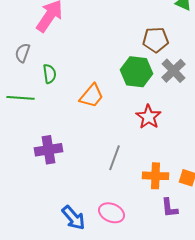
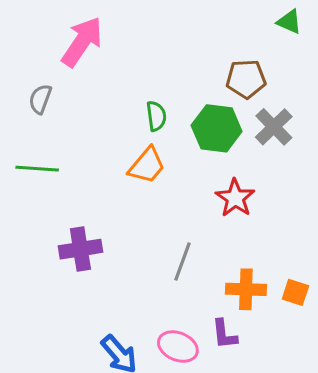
green semicircle: (50, 74) -> (156, 116), moved
purple L-shape: (170, 208) -> (224, 334), moved

